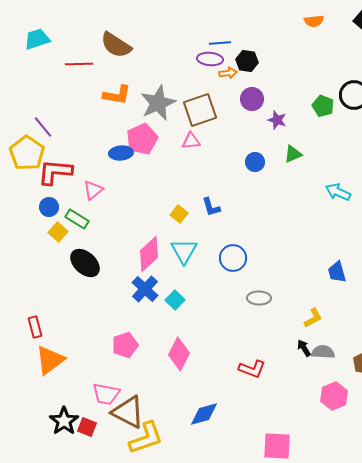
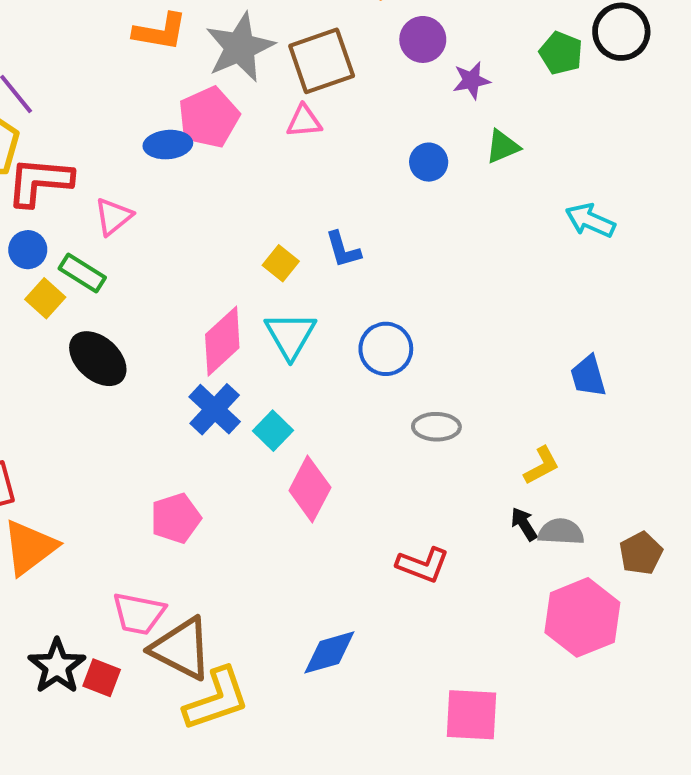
purple star: (277, 120) -> (471, 80), turned -30
pink diamond: (179, 354) -> (310, 489), moved
pink hexagon: (334, 396) -> (582, 617), size x1.4

